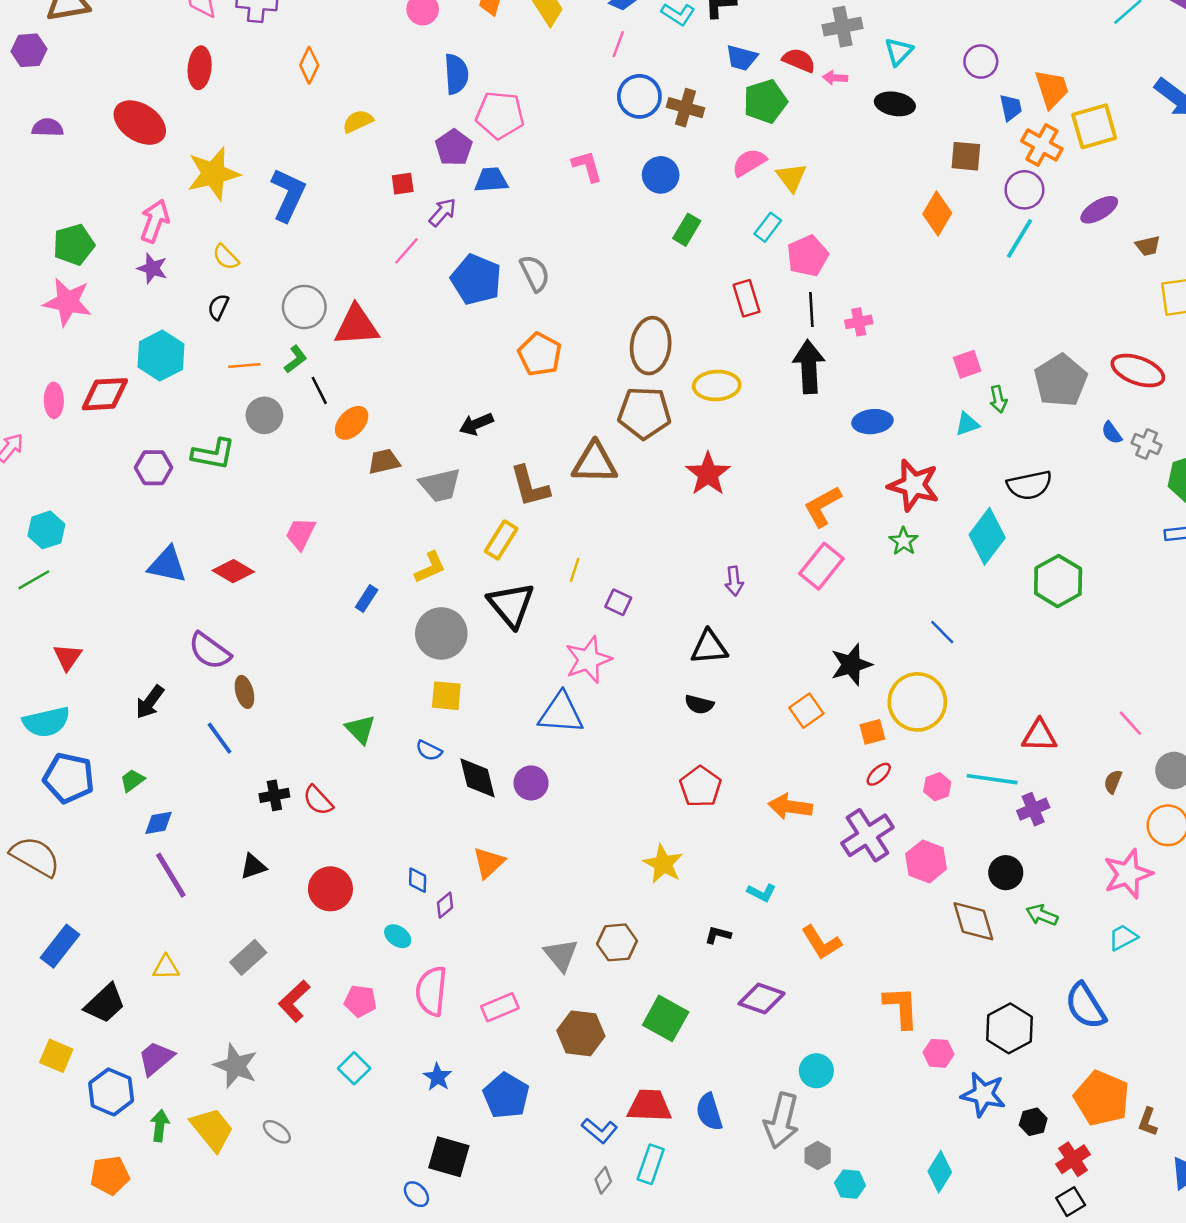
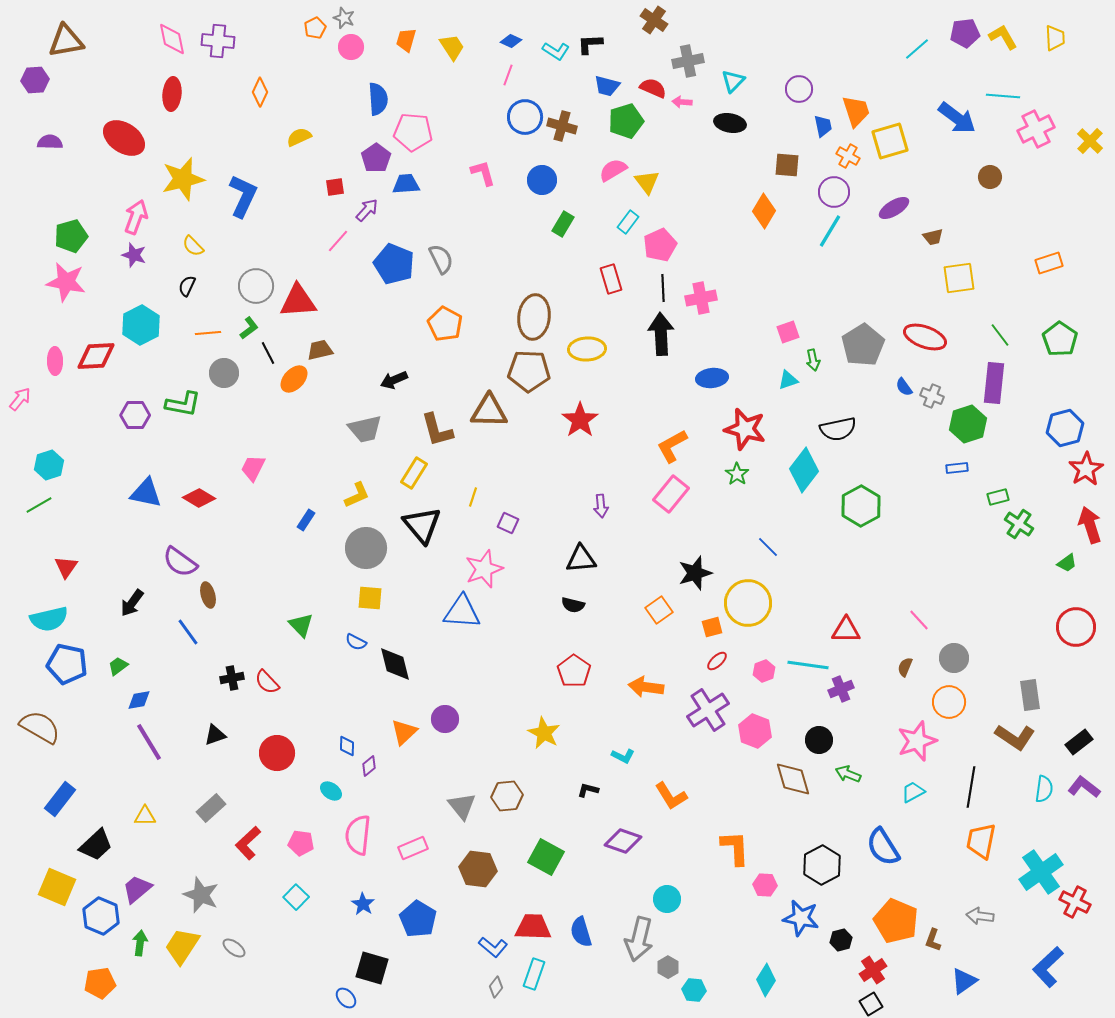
orange cross: (1042, 145) -> (848, 156), size x0.7
pink cross: (859, 322) -> (701, 298), size x1.4
brown trapezoid: (384, 461) -> (320, 350), moved
purple circle: (531, 783) -> (445, 719), moved
yellow square: (56, 1056) -> (57, 887), size x1.4
yellow trapezoid: (212, 1129) -> (182, 946), turned -108

